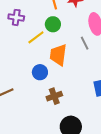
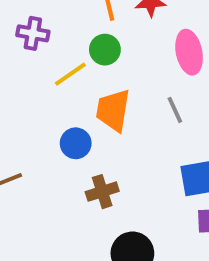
gray line: (85, 43) -> (175, 110), moved

